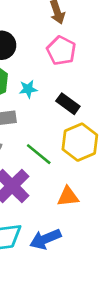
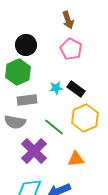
cyan star: (28, 89) -> (56, 88), moved

